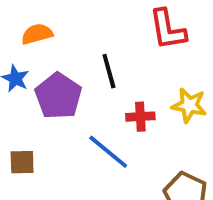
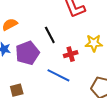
purple pentagon: (58, 96) -> (27, 53), turned 30

